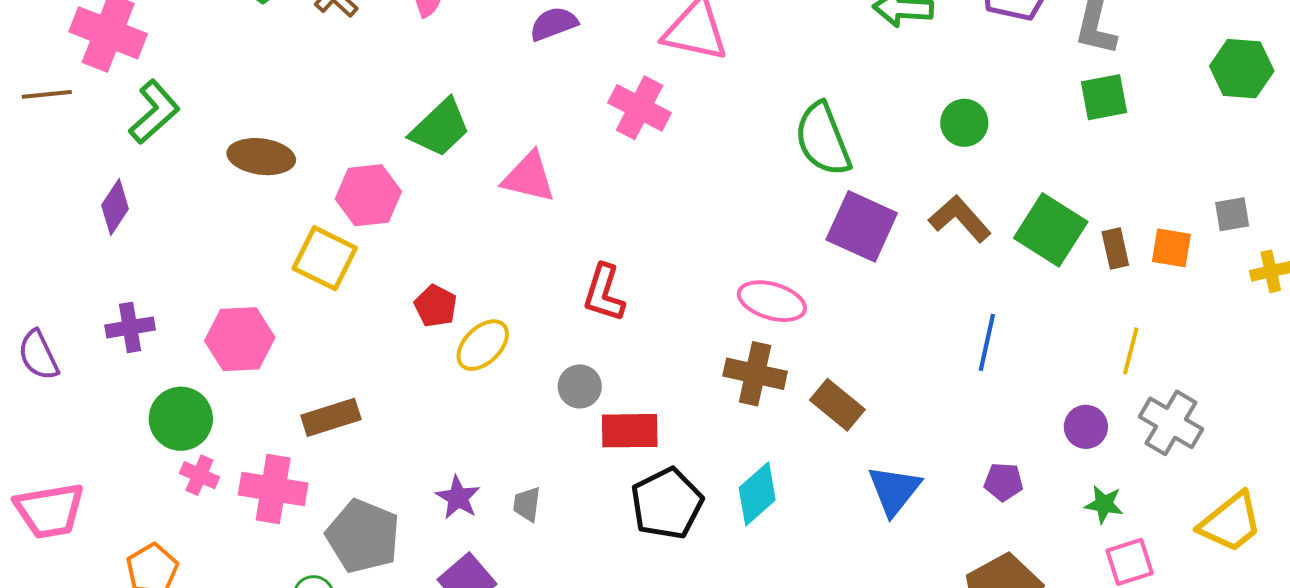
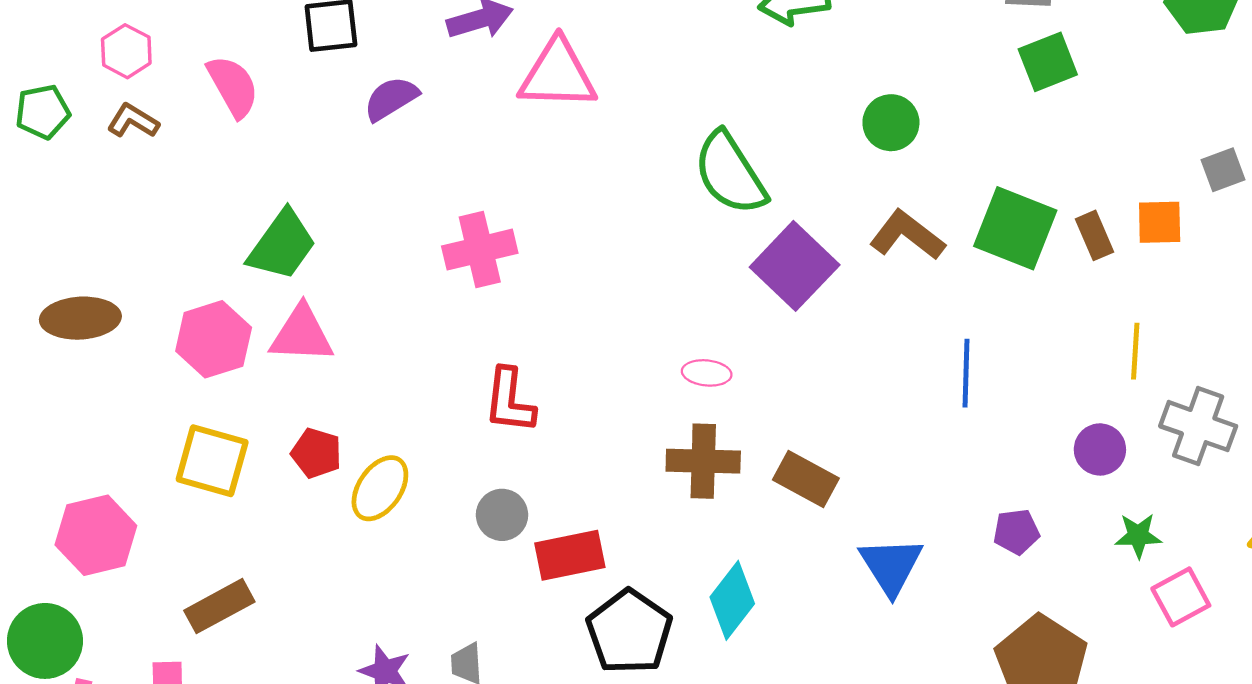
pink cross: (640, 108) -> (480, 250), moved, turned -30
pink triangle: (529, 177) -> (302, 334), moved
purple square: (862, 226) -> (795, 266), turned 30
yellow square: (325, 258) -> (212, 461), moved
pink ellipse: (772, 301) -> (707, 373), size x0.6

